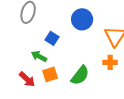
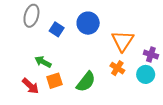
blue square: (52, 38) -> (57, 29), moved
orange cross: (110, 62) -> (117, 68), turned 32

